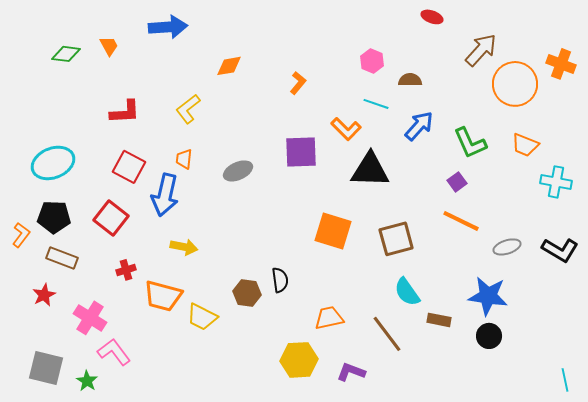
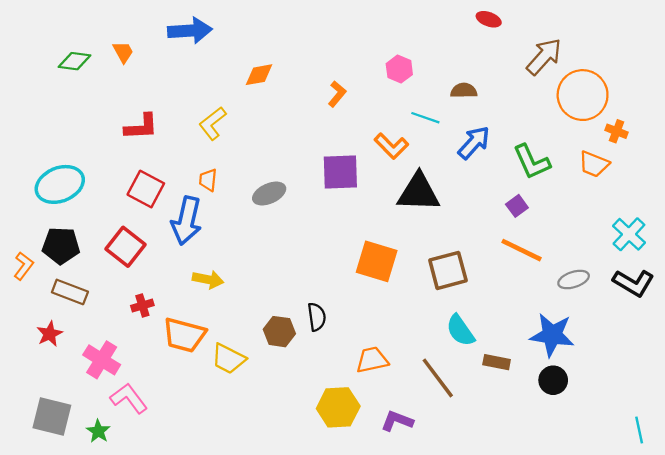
pink hexagon: (372, 61) -> (399, 69), moved
orange cross: (561, 64) -> (617, 131), moved, size x0.7
cyan cross: (556, 182) -> (629, 234), moved, turned 32

